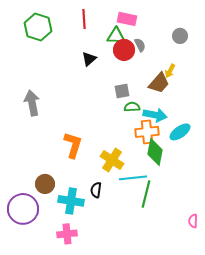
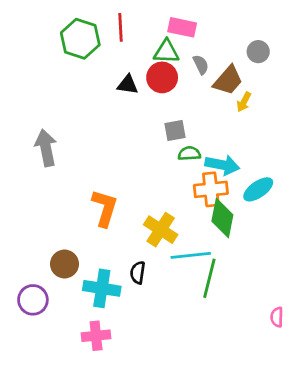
green hexagon: (38, 27) -> (80, 39), moved
red circle: (124, 50) -> (162, 77), moved
black triangle: (89, 59) -> (128, 85), turned 49
brown trapezoid: (159, 83) -> (228, 80), moved
purple circle: (23, 209) -> (33, 300), size x0.7

